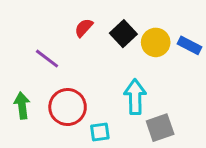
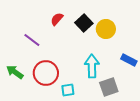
blue rectangle: (189, 45) -> (129, 60), moved
green arrow: (22, 106) -> (15, 72), turned -48

